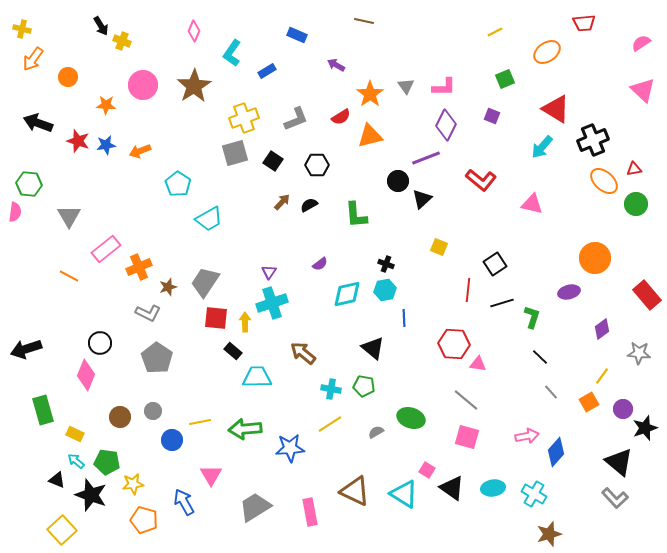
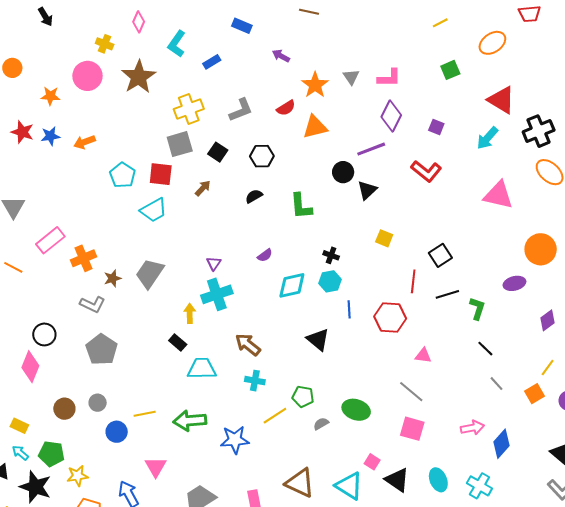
yellow cross: (122, 41) -> (105, 44), moved
purple square: (492, 116) -> (436, 127), moved
brown arrow: (282, 202) -> (203, 188), moved
pink triangle: (532, 204) -> (498, 195), moved, size x1.4
red square: (216, 318) -> (161, 174), moved
red hexagon: (454, 344) -> (390, 317), moved
green pentagon: (364, 386) -> (303, 397), moved
cyan cross: (331, 389) -> (255, 381), moved
cyan ellipse: (493, 488) -> (438, 480), turned 75

